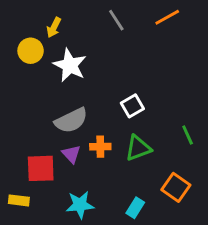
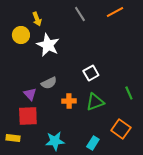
yellow arrow: (54, 27) -> (37, 19), turned -48
gray semicircle: (71, 120) -> (49, 83), size x0.7
purple triangle: (71, 154) -> (30, 94), moved

